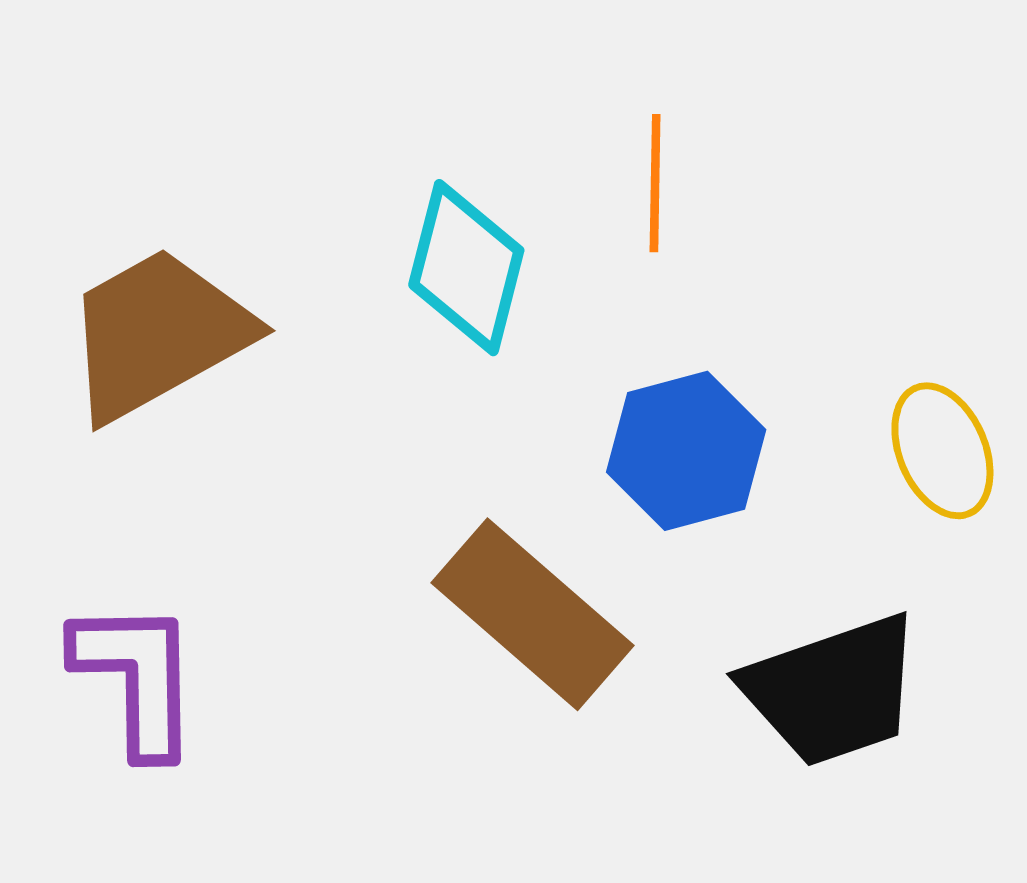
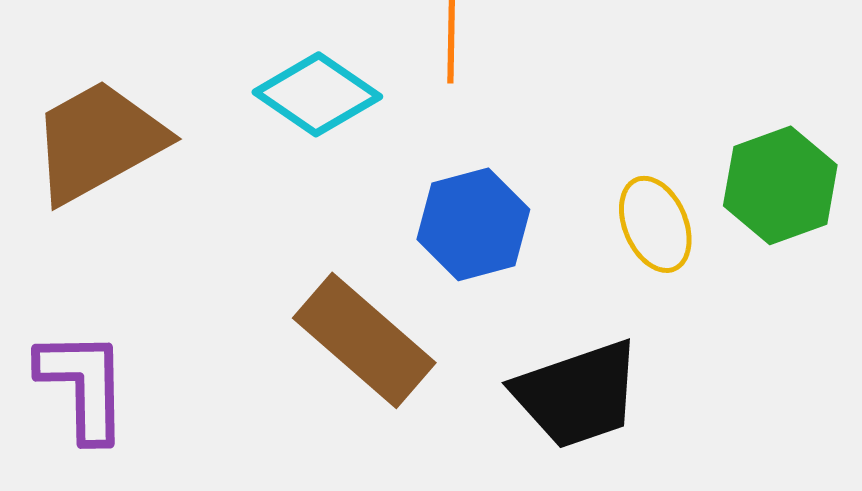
cyan diamond: (466, 268) -> (317, 94), turned -70

